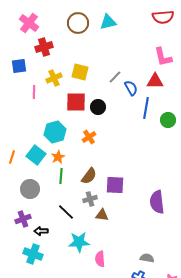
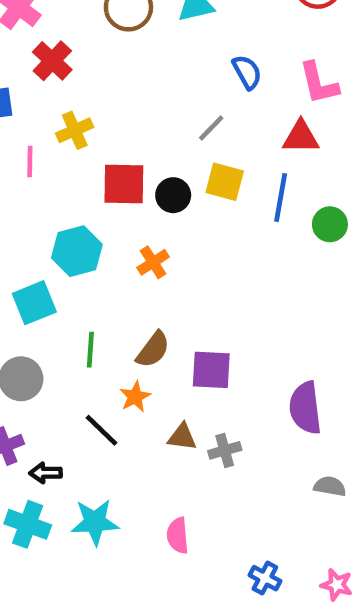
red cross: (44, 47) -> (52, 61), turned -30
yellow square: (80, 72) -> (225, 182), moved
blue semicircle: (131, 88) -> (247, 72), moved
cyan square: (36, 155) -> (34, 303), turned 30
orange star: (58, 157) -> (135, 397), moved
gray cross: (90, 199) -> (225, 450), moved
cyan star: (79, 242) -> (95, 522), moved
gray semicircle: (147, 258) -> (330, 486), moved

